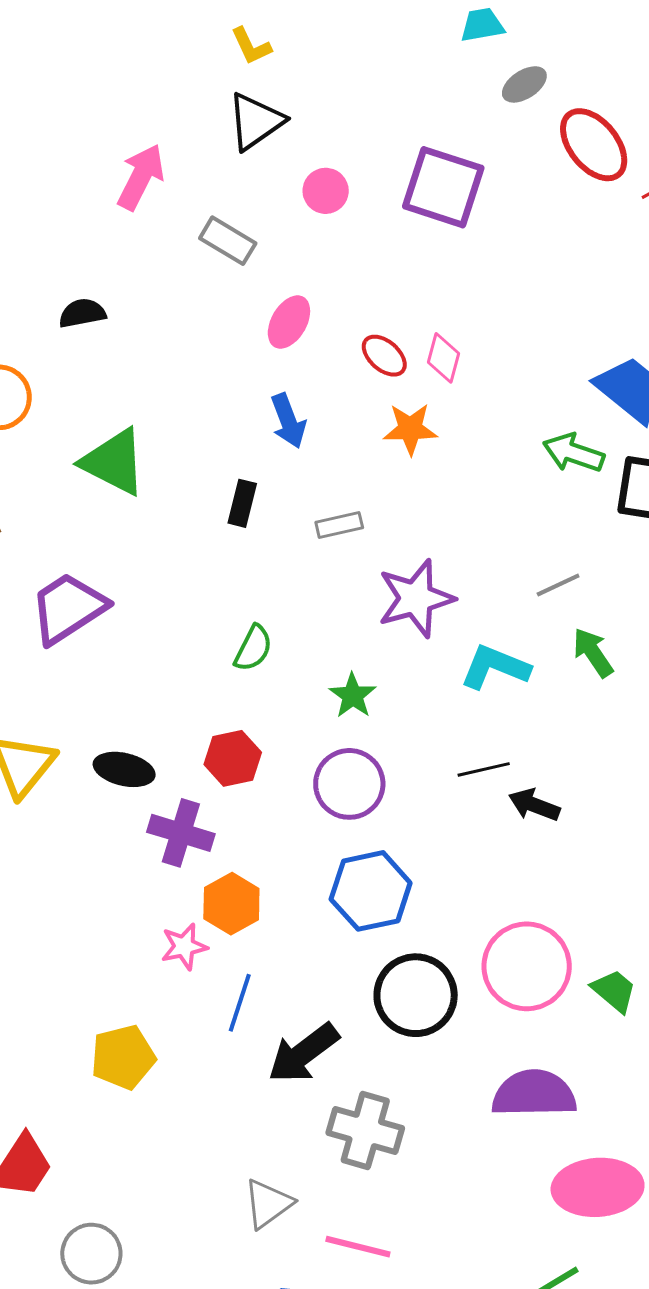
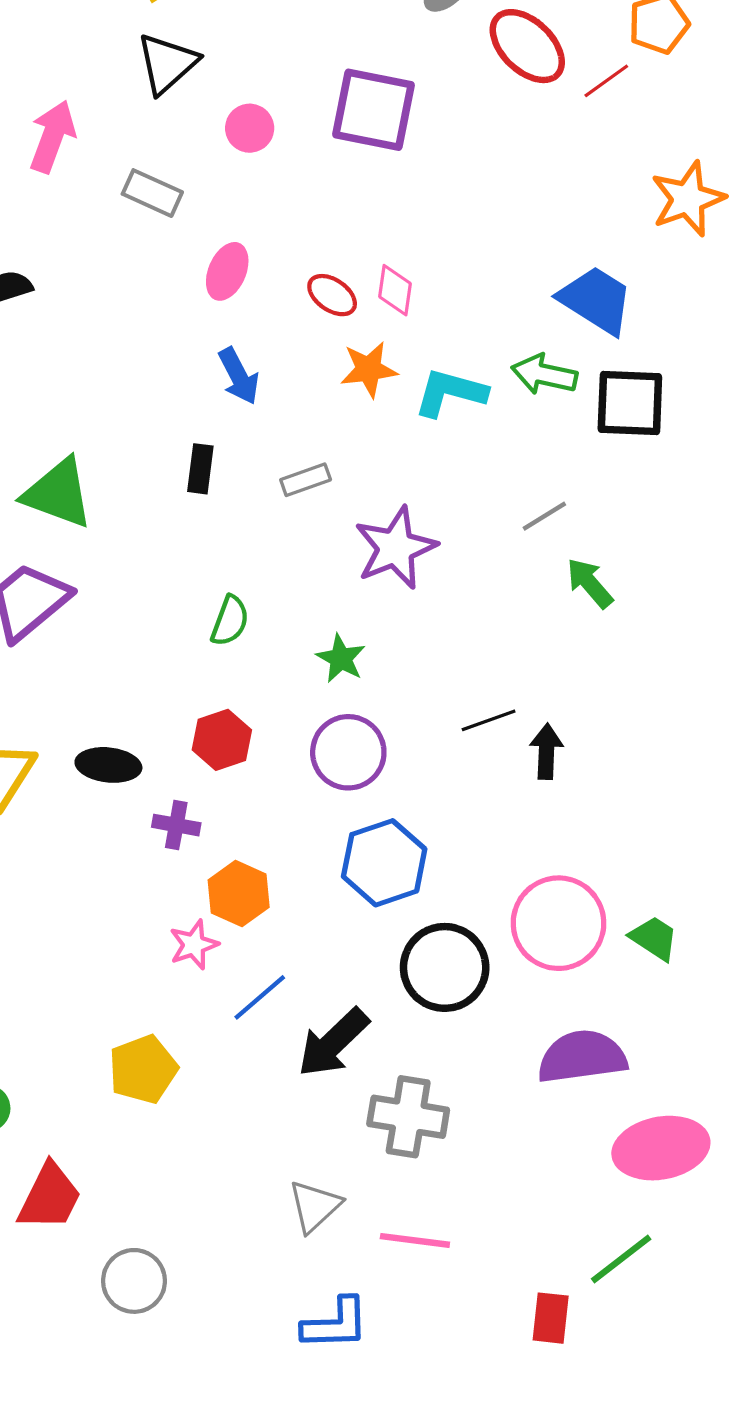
green triangle: (114, 462) -> (58, 493), moved
cyan L-shape: (495, 667) -> (450, 393), moved
black arrow: (534, 805) -> (546, 751), turned 78
purple cross: (181, 833) -> (176, 825), size x0.7
blue line: (240, 1003) -> (260, 997), turned 38

